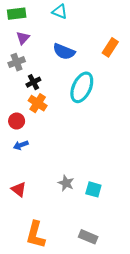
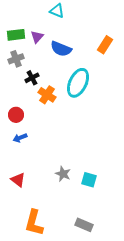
green rectangle: (17, 14) -> (16, 35), moved
purple triangle: (23, 38) -> (37, 37), moved
orange cross: (38, 103) -> (47, 95), moved

